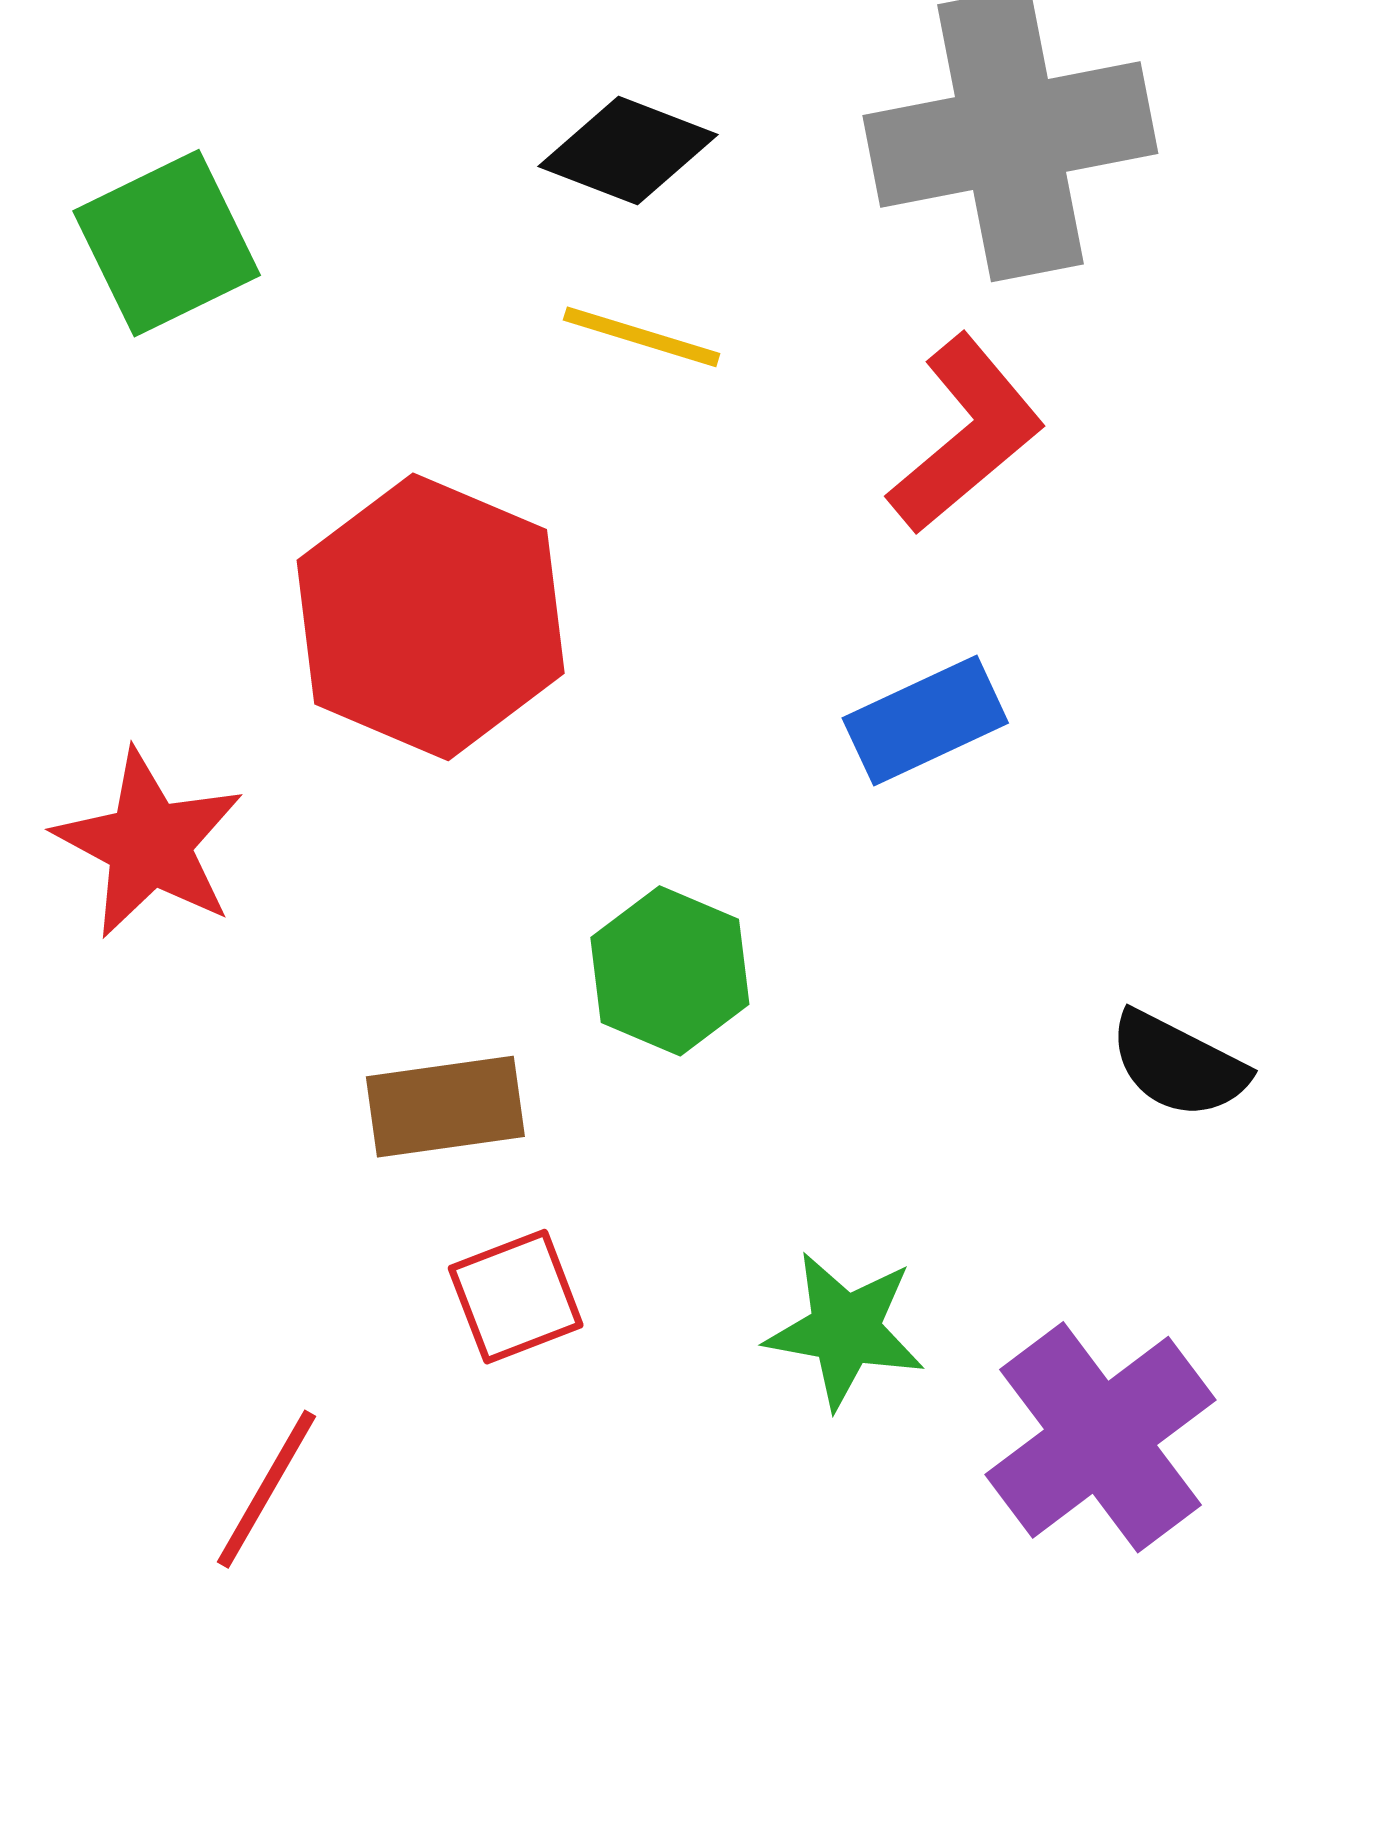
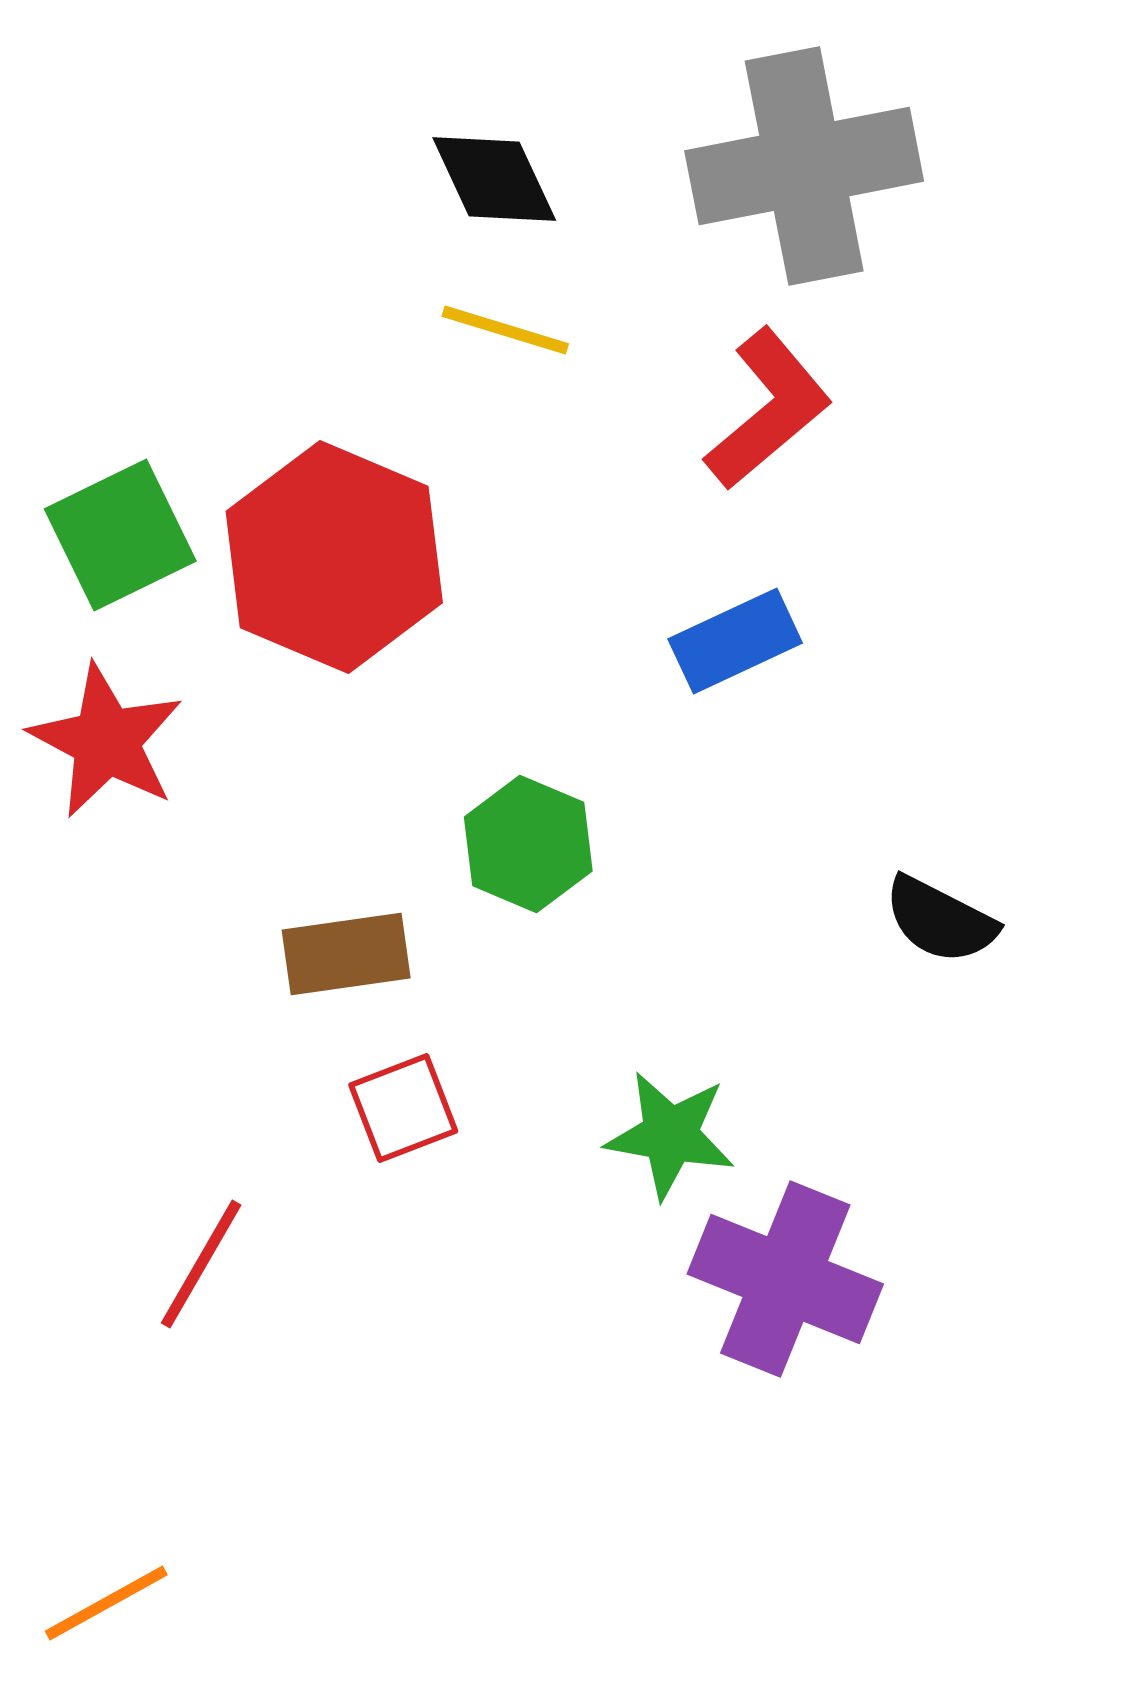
black diamond: (628, 151) -> (494, 179), turned 44
green square: (167, 243) -> (120, 535), moved
purple cross: (1100, 1437) -> (785, 1279), moved, turned -31

